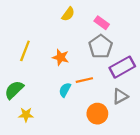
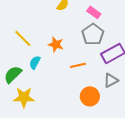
yellow line: (25, 51) -> (23, 38), turned -66
cyan semicircle: (65, 90) -> (35, 62), moved
yellow star: (26, 115) -> (24, 97), size x1.5

